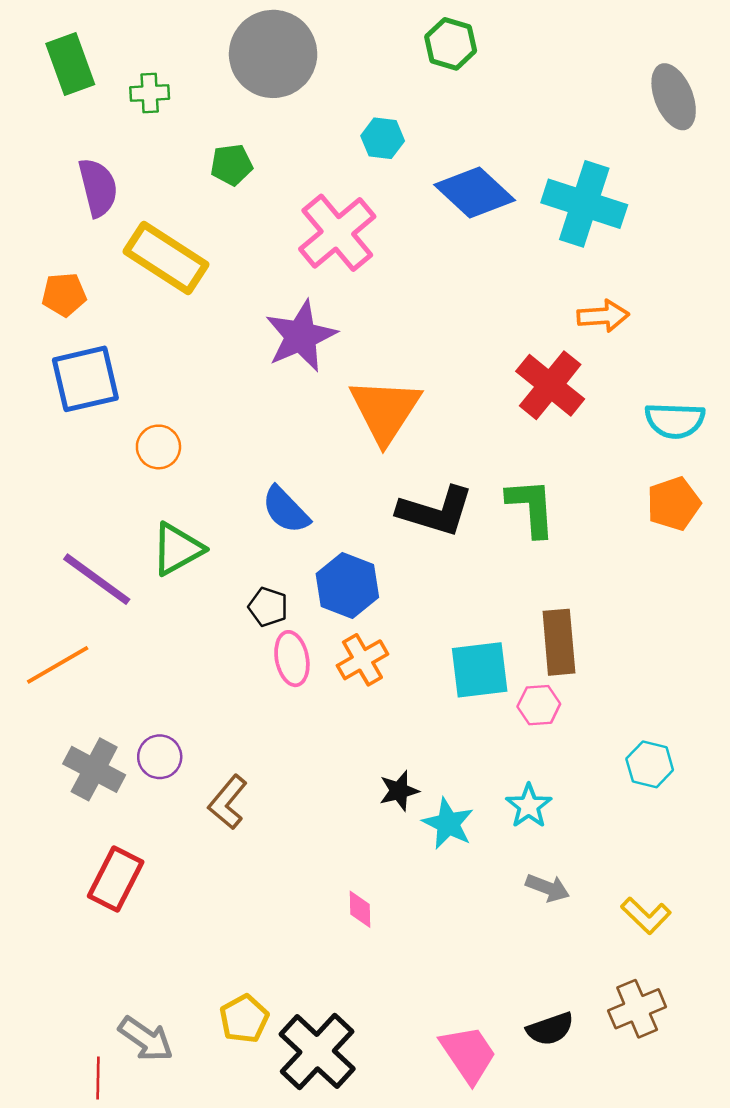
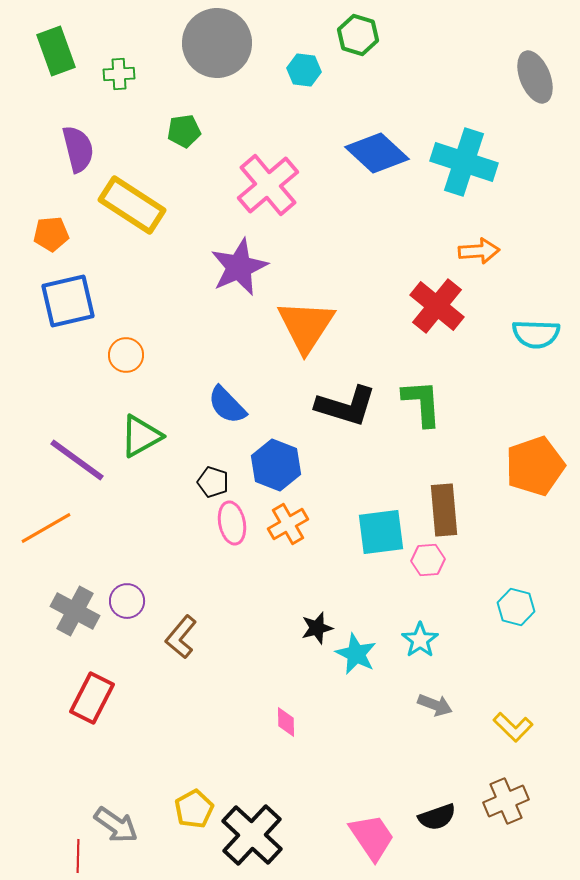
cyan hexagon: (383, 138) -> (304, 70), moved
orange pentagon: (674, 504) -> (535, 466), moved, size x1.4

